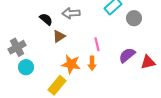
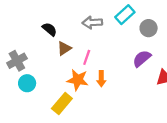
gray arrow: (71, 13) -> (92, 22), moved
pink line: (97, 44) -> (87, 57), moved, turned 32
purple semicircle: (127, 55) -> (142, 58), moved

